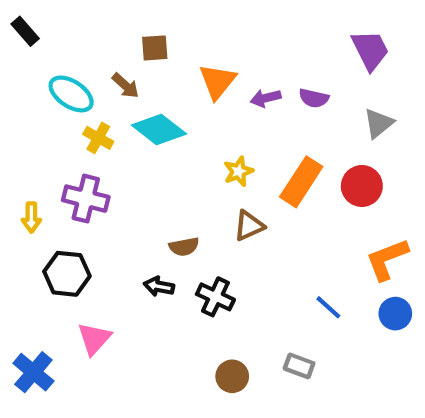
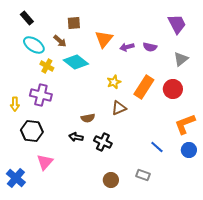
black rectangle: (25, 31) -> (27, 18), moved

